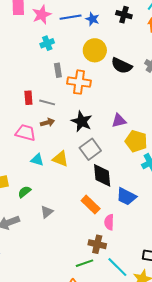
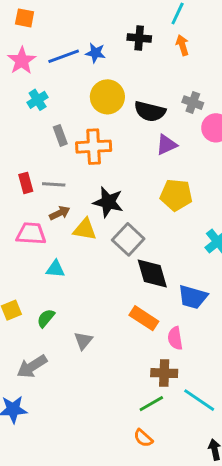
purple triangle: (119, 121) -> (166, 145), moved
yellow pentagon: (136, 141) -> (176, 195), moved
yellow triangle: (60, 159) -> (85, 229), moved

